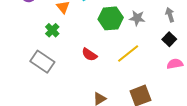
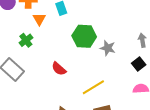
gray star: (137, 18) -> (108, 48), moved
yellow line: (128, 54) -> (93, 87), moved

